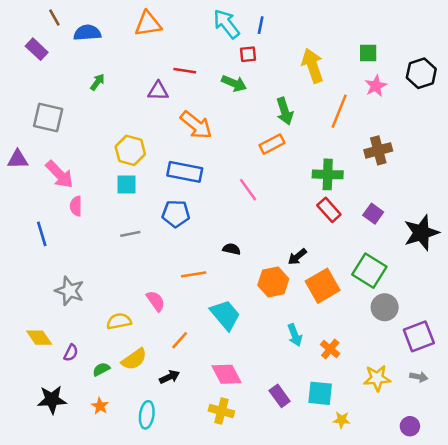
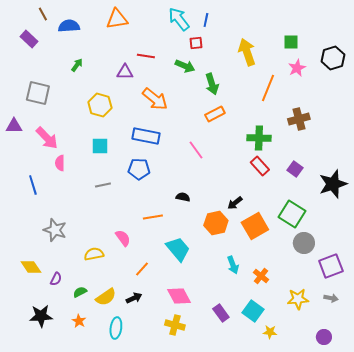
green arrow: (285, 111) -> (212, 84), moved
yellow hexagon: (130, 150) -> (100, 105), moved
yellow semicircle: (134, 359) -> (106, 297), moved
cyan square: (320, 393) -> (253, 311), turned 30

